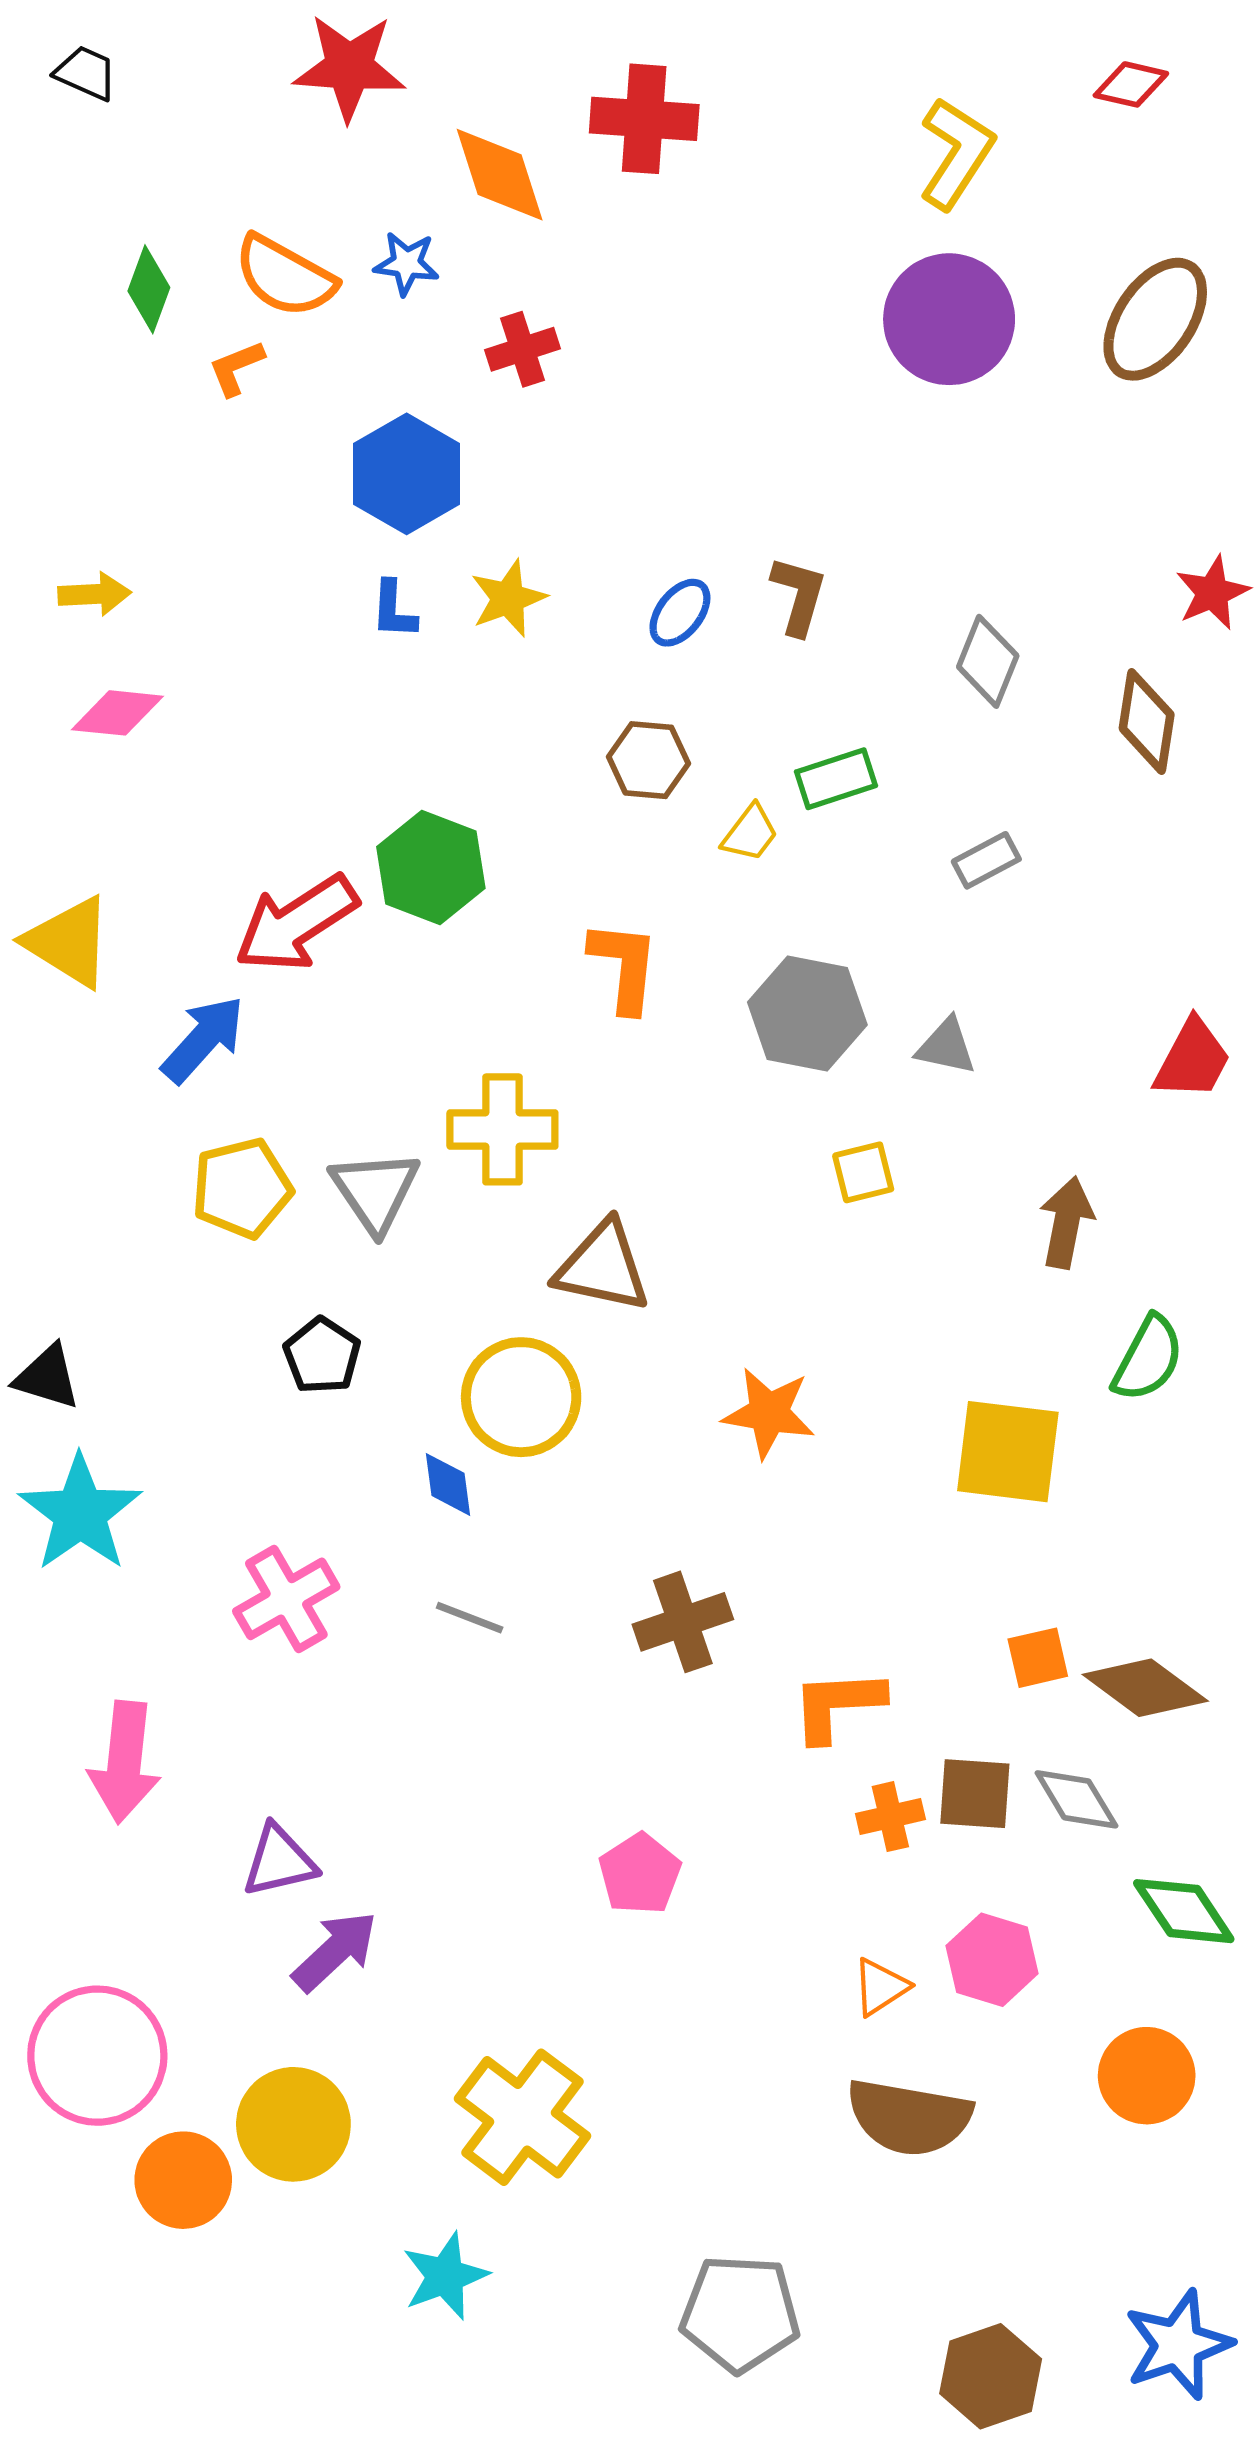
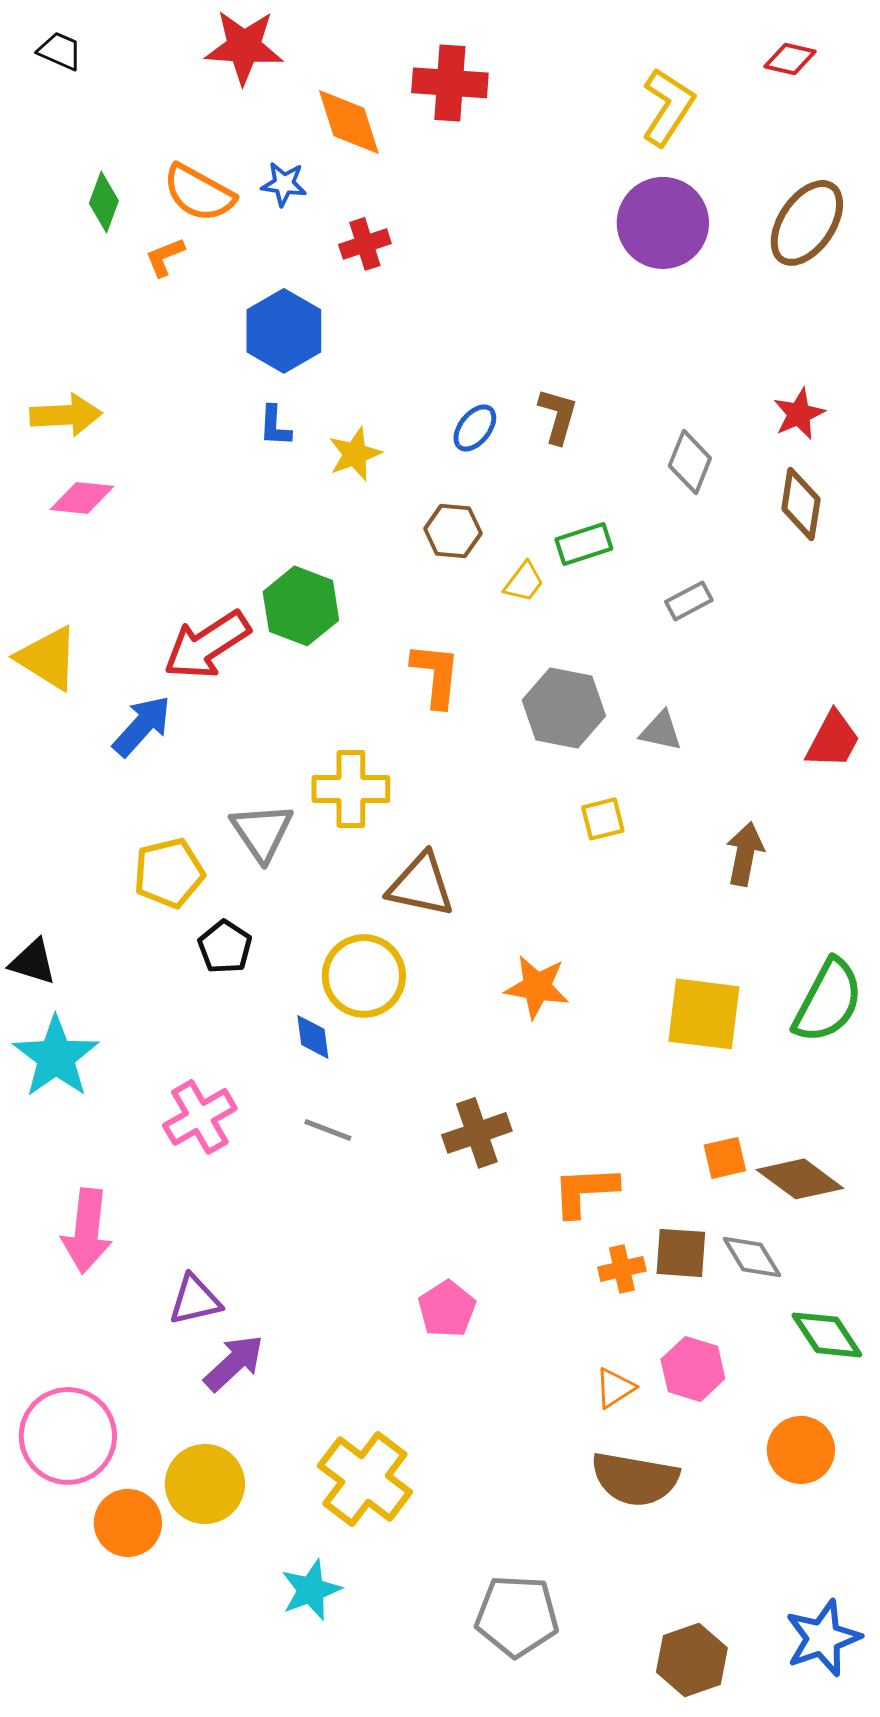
red star: (1212, 593) -> (799, 414), moved
yellow arrow: (94, 594) -> (66, 415), size x1.4
yellow star: (508, 598) -> (355, 454), moved
yellow pentagon: (242, 1188) -> (169, 873), moved
green semicircle: (1148, 1358) -> (828, 1001), moved, size x1.4

